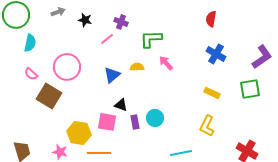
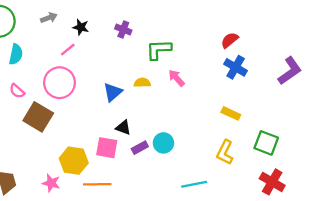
red semicircle: (211, 19) -> (230, 40), moved, turned 42
pink line: (107, 39) -> (68, 50), moved
green square: (250, 89) -> (266, 143), moved, turned 30
purple rectangle: (135, 122) -> (140, 148), turned 72

